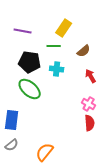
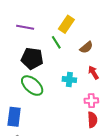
green line: (54, 46) -> (56, 42), turned 56
cyan cross: (57, 69) -> (69, 80), moved
pink cross: (89, 104) -> (91, 101), turned -32

